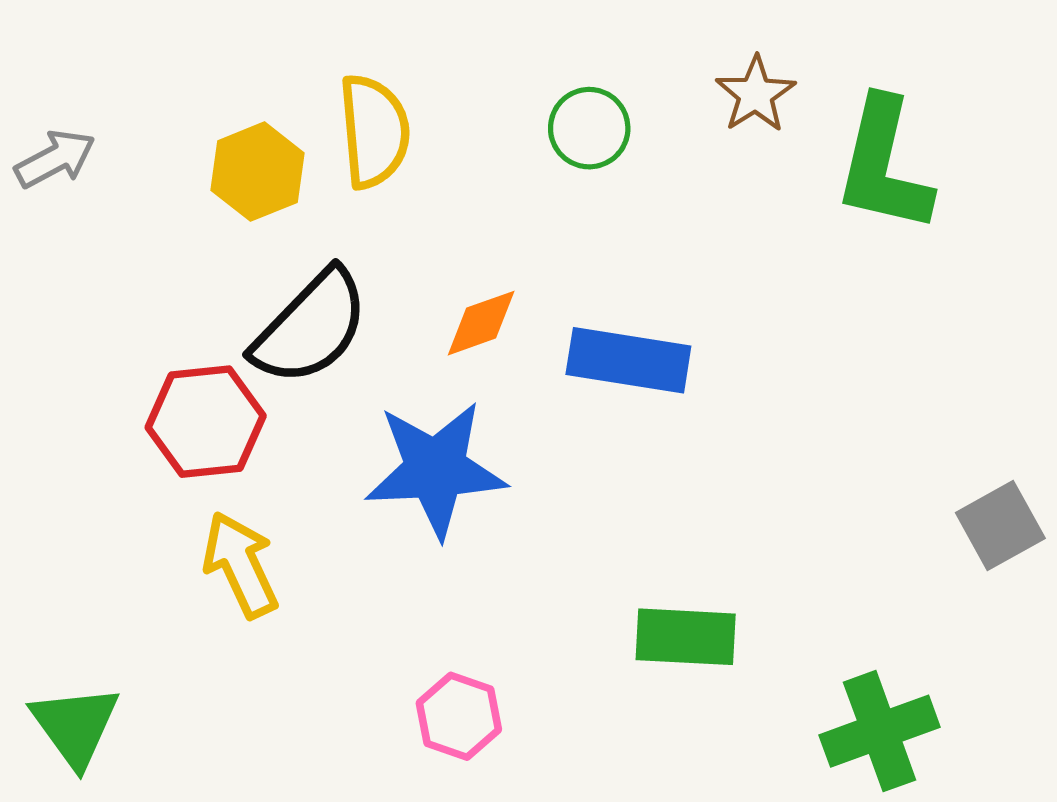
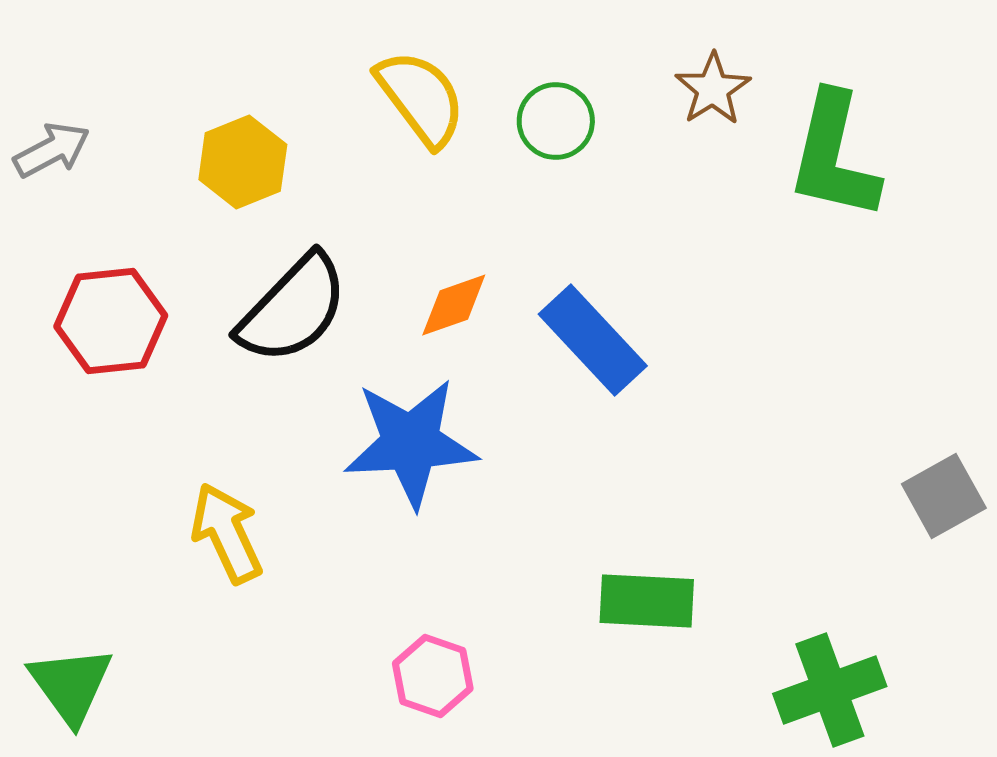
yellow semicircle: (374, 131) -> (421, 98), moved, turned -32
blue rectangle: (628, 360) -> (593, 340), turned 38
red hexagon: (206, 422) -> (111, 321), moved

